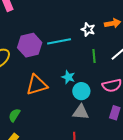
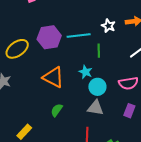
green line: (94, 56) -> (99, 51), moved
orange triangle: (37, 85) -> (53, 77), turned 40
green semicircle: (14, 115) -> (57, 110), moved

